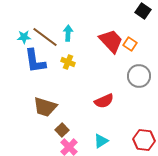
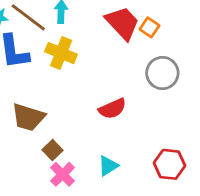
yellow cross: (68, 62) -> (61, 53), size x1.5

